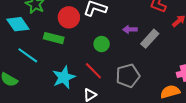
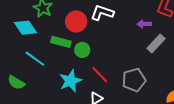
purple arrow: (130, 29) -> (144, 24), moved
green circle: (102, 44) -> (82, 50), moved

